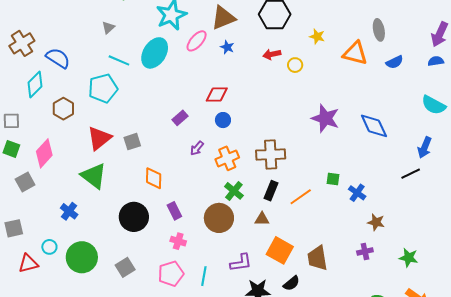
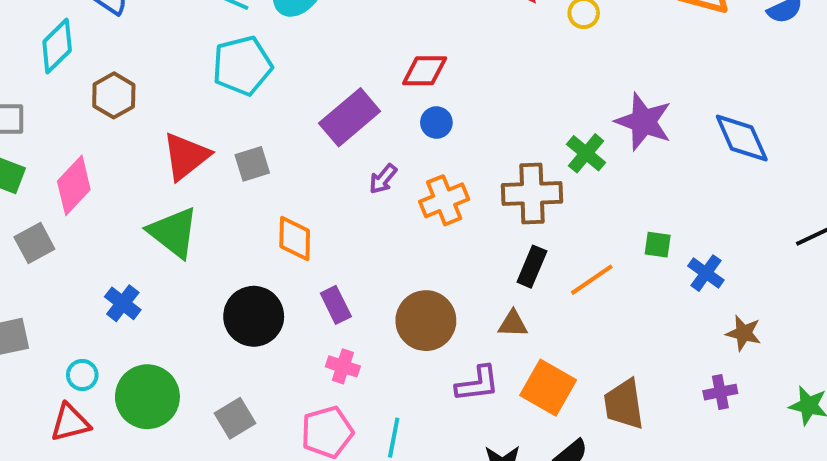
cyan pentagon: (103, 88) -> (242, 66), moved
purple rectangle: (180, 118) -> (350, 117), size x1.8
green cross: (234, 191) -> (586, 153), moved
red triangle: (28, 263) -> (70, 423), moved
purple L-shape: (241, 263) -> (477, 384), moved

